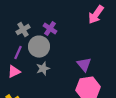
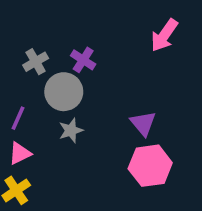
purple line: (18, 53) -> (18, 118), moved
pink triangle: (14, 72) -> (20, 153), moved

